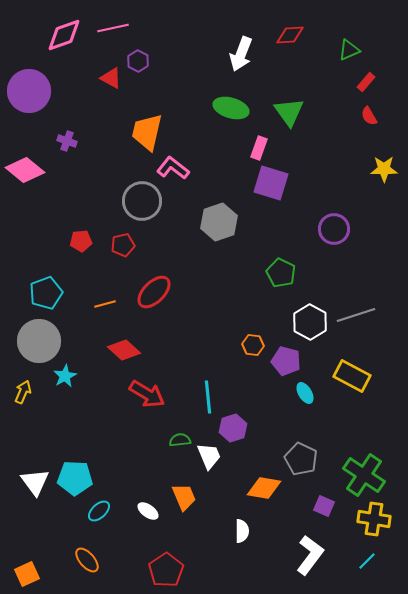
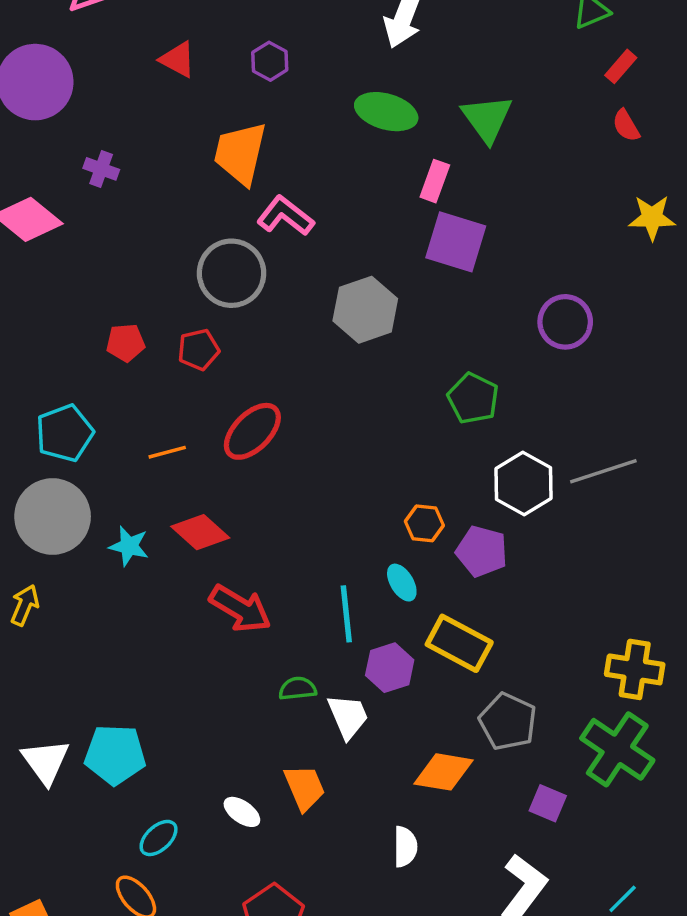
purple hexagon: (138, 61) -> (270, 61), moved
cyan star: (65, 376) -> (129, 546), moved, turned -30
yellow rectangle: (352, 376) -> (459, 643), moved
cyan ellipse: (305, 393) -> (402, 583), moved
cyan ellipse: (99, 511) -> (159, 838), moved
yellow cross: (374, 519) -> (635, 669), moved

